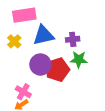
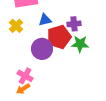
blue triangle: (43, 35) -> (45, 20), size x0.6
red pentagon: (58, 70) -> (59, 37), moved

